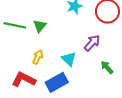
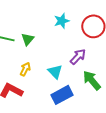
green arrow: (107, 67) -> (92, 80), size x1.5
blue rectangle: (57, 82) -> (62, 95), moved

